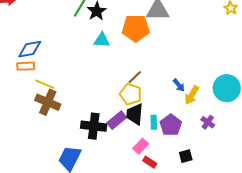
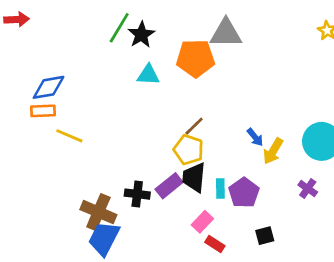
brown cross: (48, 102) -> (98, 212), moved
purple cross: (208, 122) -> (308, 189), moved
black cross: (94, 126) -> (137, 194), size x0.7

